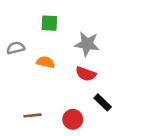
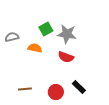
green square: (49, 23) -> (46, 29), moved, turned -32
black rectangle: (103, 102) -> (79, 87), moved

